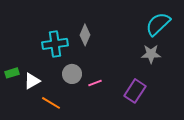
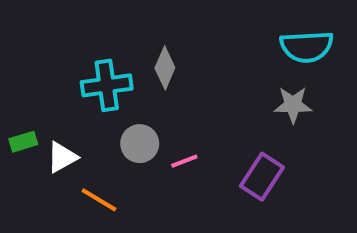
cyan semicircle: (158, 24) -> (307, 47), turned -140

